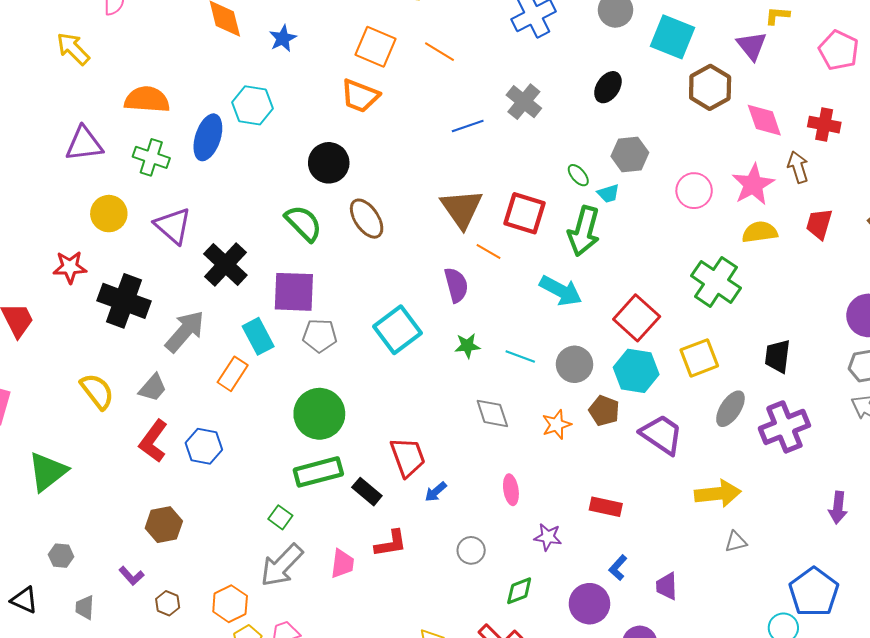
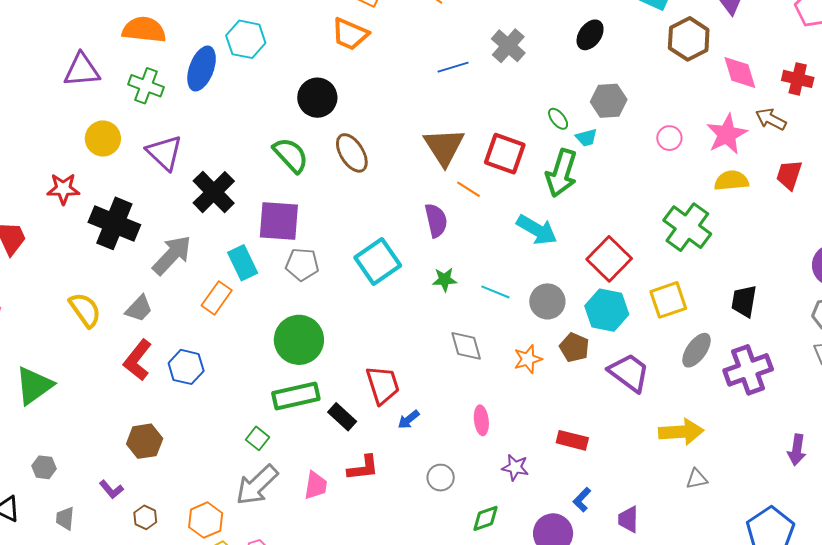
brown arrow: (798, 167) -> (771, 119), turned -48
pink circle: (694, 191) -> (669, 138), size x0.7

